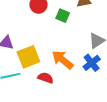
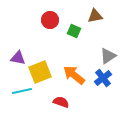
red semicircle: (46, 78) -> (61, 102), moved

